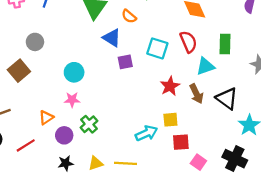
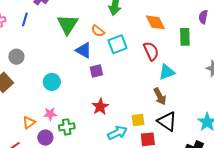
green rectangle: (225, 44) -> (185, 37), moved
cyan square: (157, 48) -> (118, 44), moved, turned -36
red star: (170, 86) -> (100, 107), moved
black triangle: (227, 99) -> (167, 121), moved
pink star: (72, 100) -> (50, 114), moved
green cross: (89, 124) -> (67, 127), turned 35

